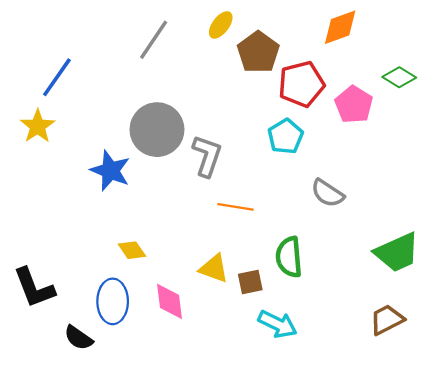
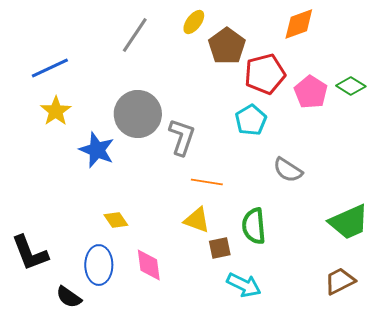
blue line: (57, 77) -> (50, 68), turned 30
green diamond: (399, 77) -> (351, 86), moved
yellow star: (38, 126) -> (56, 111), moved
yellow triangle: (214, 268) -> (197, 220), moved

